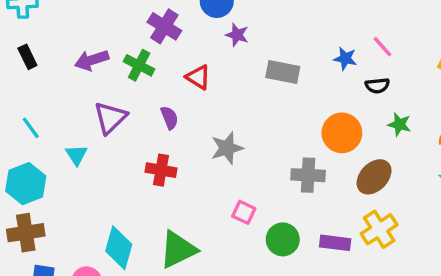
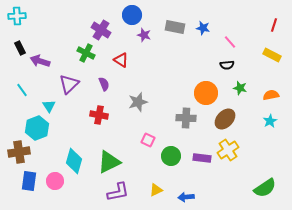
blue star: (345, 59) -> (203, 28), moved
purple arrow: (92, 60) -> (40, 61), moved, turned 36
gray rectangle: (283, 72) -> (175, 27), moved
cyan hexagon: (26, 184) -> (37, 128), moved

